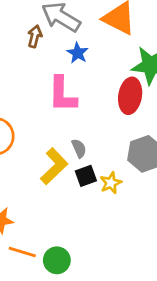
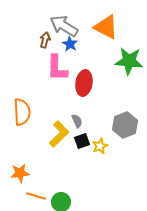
blue star: (78, 53) -> (70, 44), moved
pink L-shape: (62, 94) -> (57, 68), moved
red ellipse: (130, 96) -> (84, 83), moved

